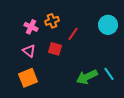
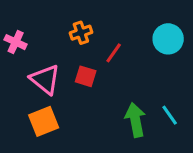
pink cross: (31, 27) -> (16, 42), moved
pink triangle: (29, 51) -> (45, 79), size x1.5
green arrow: (87, 77) -> (135, 120), turned 105

